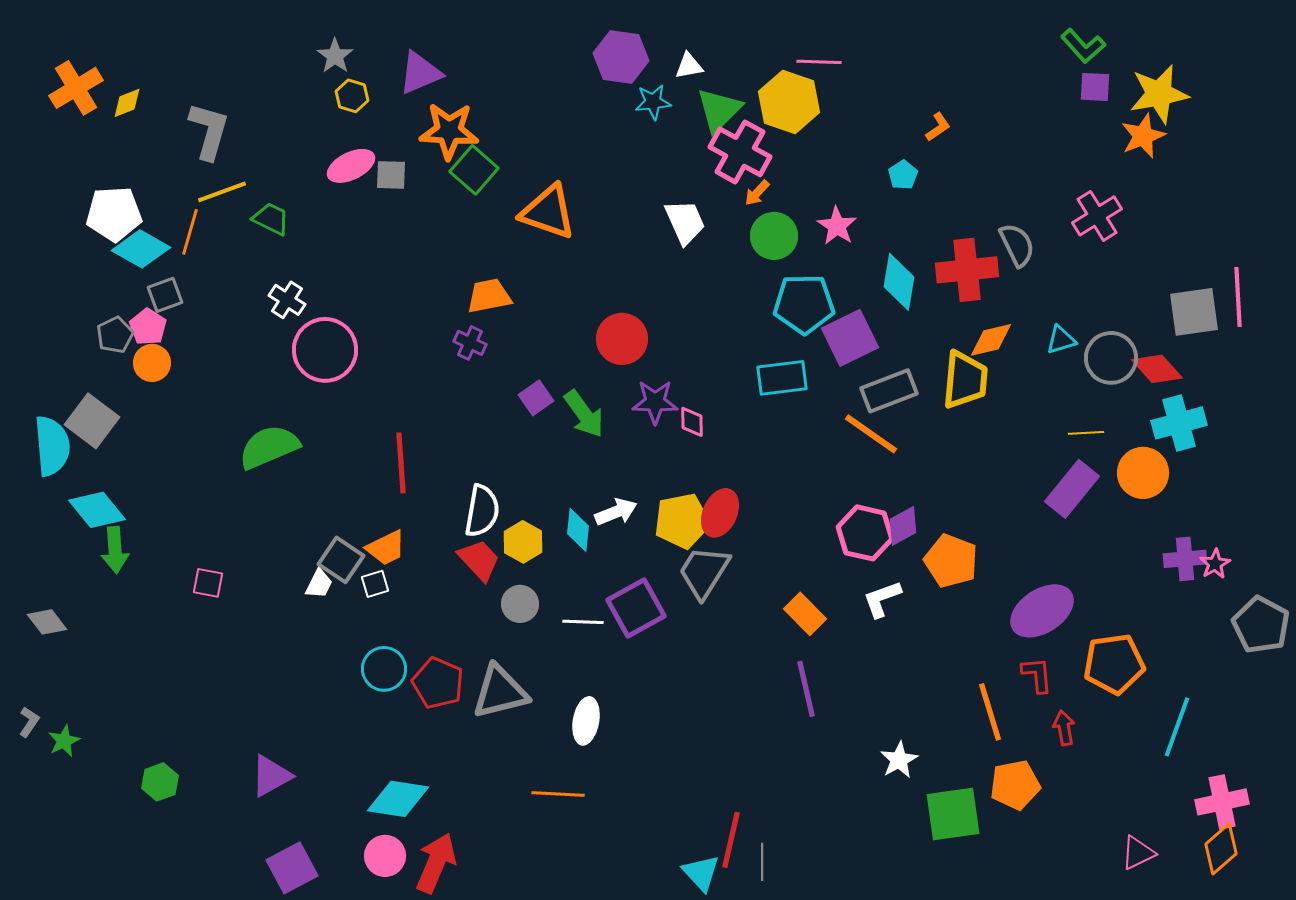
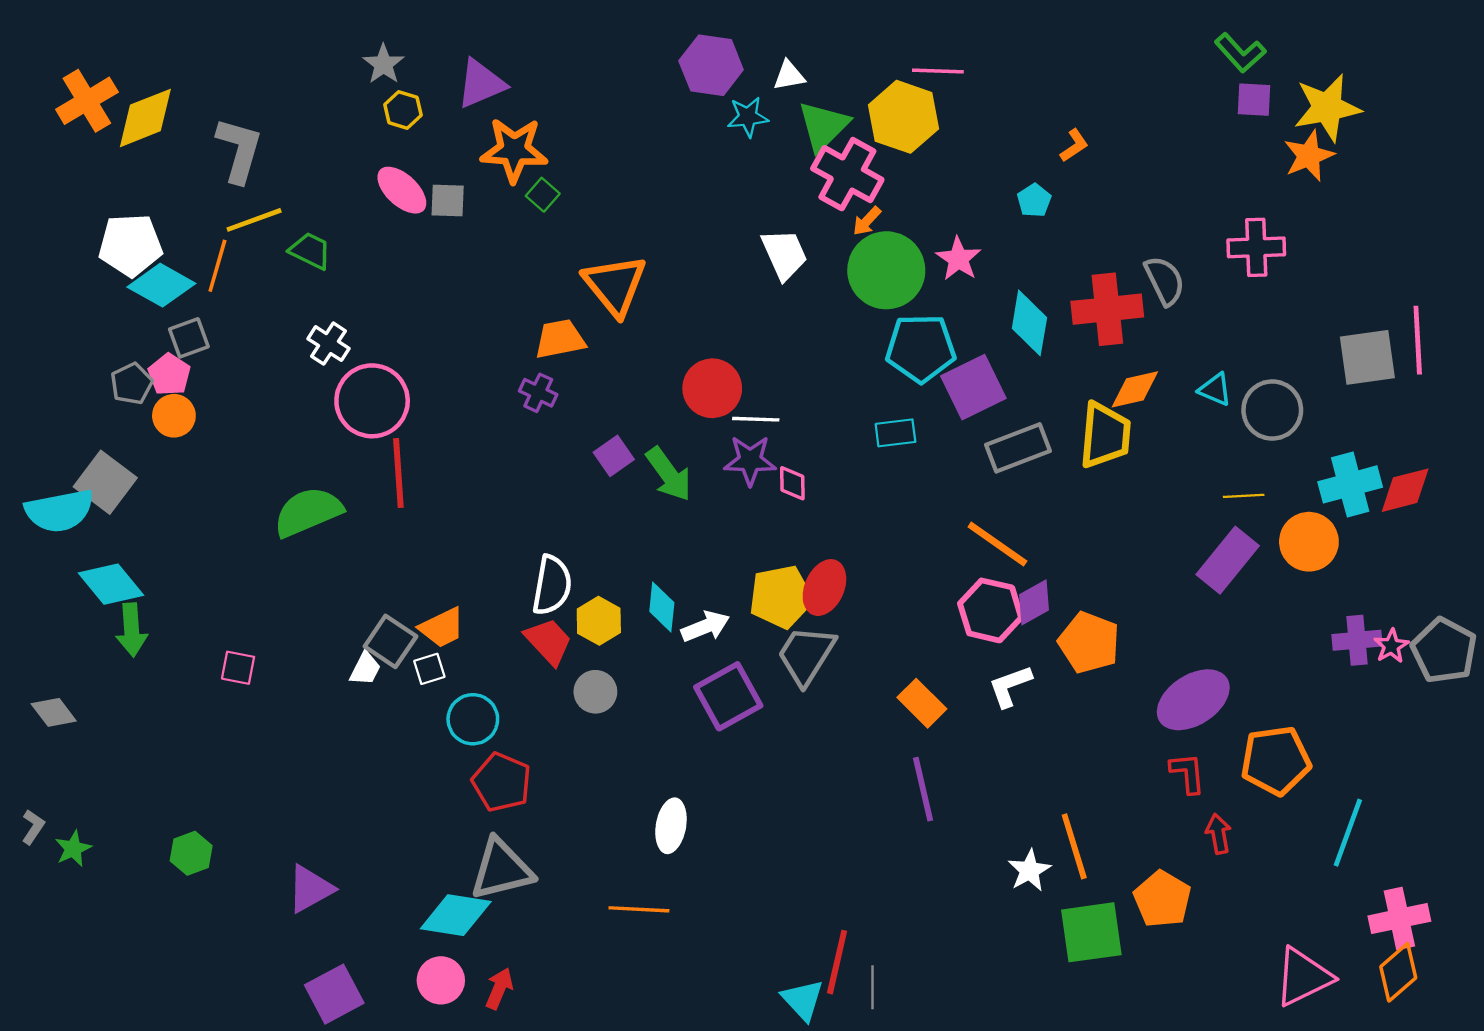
yellow diamond: (127, 103) -> (145, 118), size x1.8
pink ellipse: (351, 166) -> (402, 190), turned 69
green square: (474, 170) -> (543, 195), size x0.6
orange triangle: (548, 212) -> (615, 285), moved, turned 32
pink cross: (1097, 216) -> (1256, 247), turned 30
green circle: (774, 236) -> (886, 270), size x1.4
cyan triangle: (1061, 340) -> (1215, 389), turned 40
red diamond: (1157, 369) -> (1405, 490), moved, turned -63
cyan rectangle: (782, 378) -> (895, 433), size x0.7
orange line: (871, 434) -> (997, 544), moved
cyan semicircle: (52, 446) -> (59, 511), turned 84
red line: (401, 463) -> (398, 473), moved
white arrow: (616, 512) -> (705, 626), moved
white line: (583, 622) -> (756, 419), moved
gray pentagon: (1261, 625) -> (1444, 651), moved
cyan circle: (384, 669) -> (473, 719), moved
gray triangle: (500, 692) -> (501, 869), moved
orange line: (990, 712) -> (1074, 846), moved
green hexagon: (160, 782) -> (191, 853), moved
orange pentagon: (1015, 785) -> (1162, 899), turned -30
pink triangle: (1138, 853) -> (1303, 977), size x1.5
red arrow: (436, 863) -> (499, 988), size x0.6

